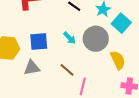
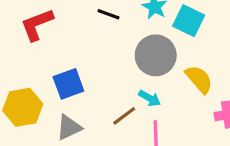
cyan arrow: (70, 38) -> (150, 98), moved
brown line: (67, 70) -> (124, 116), turned -63

